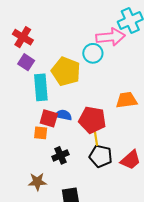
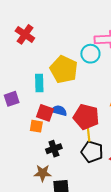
purple square: (26, 62) -> (12, 99), moved, turned 35
cyan rectangle: (41, 87) -> (39, 83), size x0.7
brown star: (37, 182) -> (43, 173), moved

